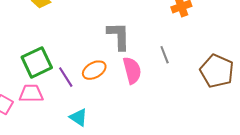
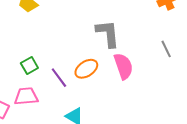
gray line: (165, 55) -> (166, 49), moved
green square: (37, 62) -> (29, 65), size x0.6

